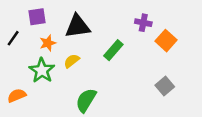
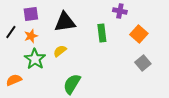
purple cross: (143, 23) -> (120, 11), moved
orange star: (48, 43) -> (31, 36), moved
green rectangle: (113, 50) -> (102, 33), moved, turned -48
gray square: (165, 86) -> (143, 63), moved

